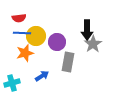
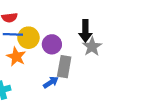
orange star: (25, 53) -> (16, 57), turned -30
blue arrow: (42, 76) -> (51, 82), moved

